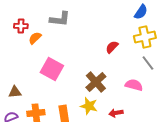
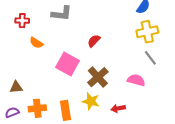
orange semicircle: (35, 38) -> (36, 43), moved, turned -104
red semicircle: (112, 47) -> (94, 41), moved
pink square: (52, 69) -> (68, 64), moved

